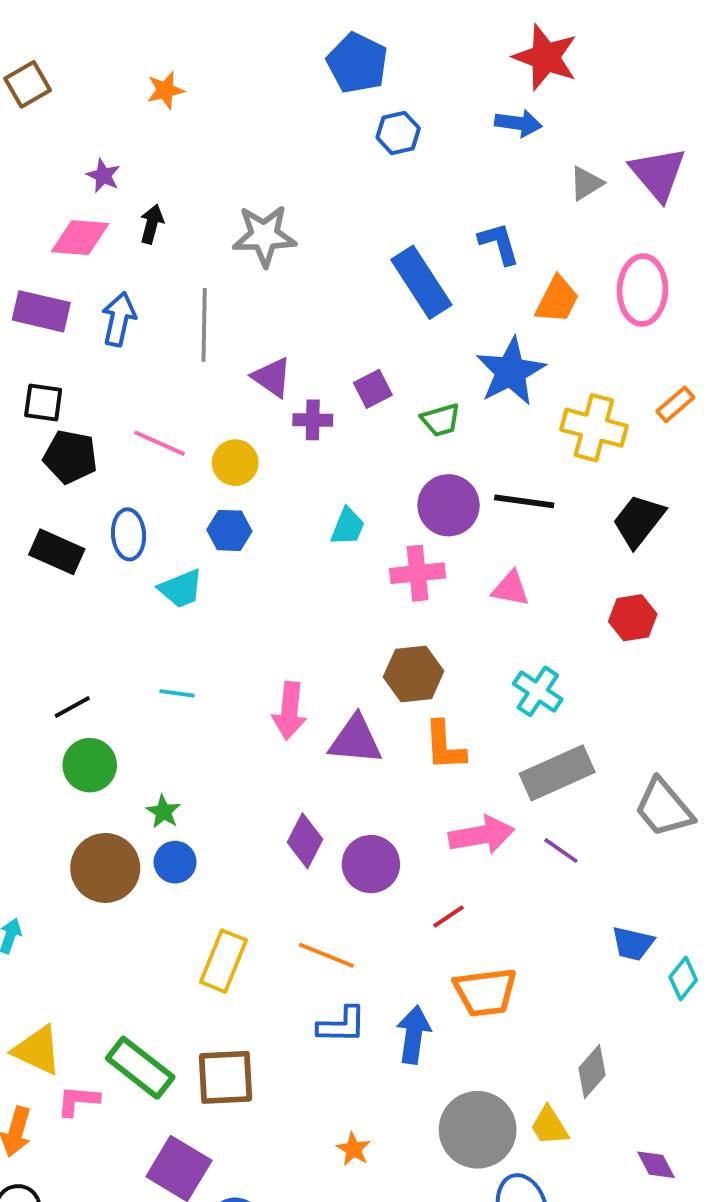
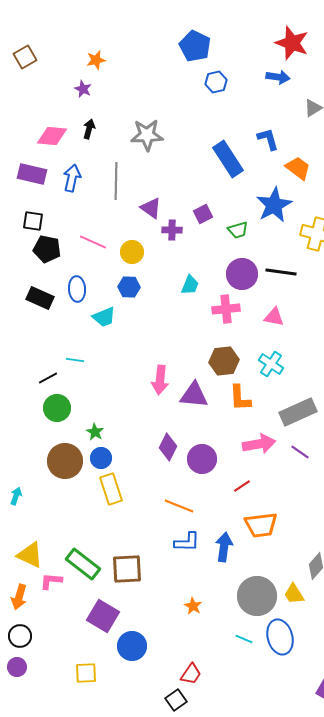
purple star: (103, 176) -> (83, 89), moved
orange trapezoid: (557, 300) -> (298, 168), turned -80
cyan cross: (538, 691) -> (271, 364), moved
cyan line: (177, 693) -> (75, 360), moved
yellow rectangle: (224, 961) -> (111, 489), moved, turned -40

